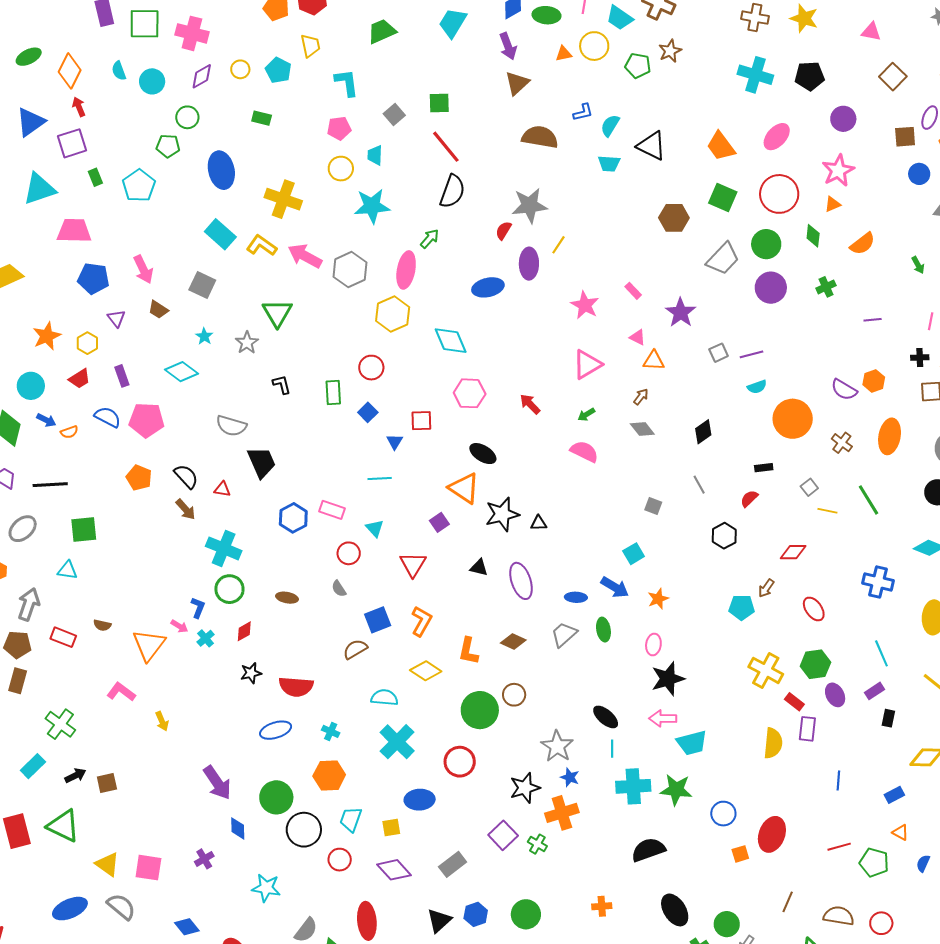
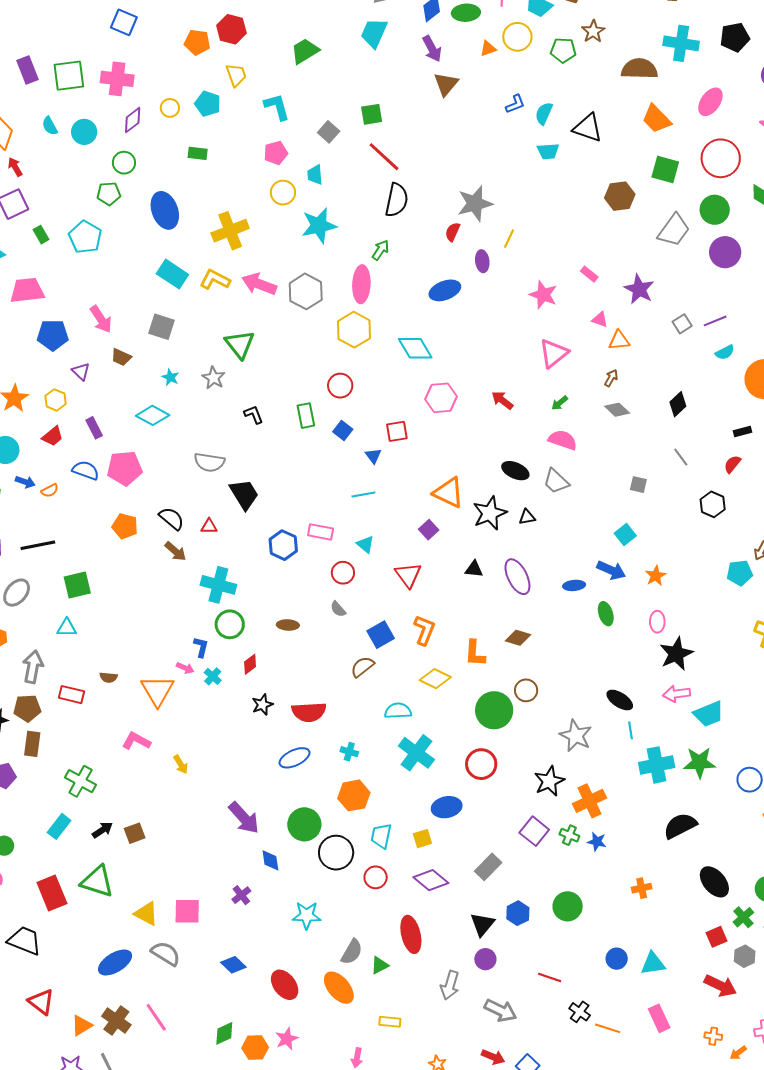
brown semicircle: (540, 137) -> (639, 69), moved
yellow cross: (283, 199) -> (230, 231), turned -33
purple ellipse: (529, 264) -> (482, 261), size x0.7
black ellipse: (483, 454) -> (515, 471), moved
gray trapezoid: (564, 634) -> (556, 481), moved, turned -88
blue star: (570, 777) -> (597, 842), moved

